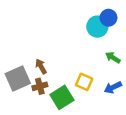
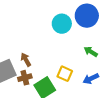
blue circle: (108, 18) -> (87, 16), size x1.5
cyan circle: (97, 27) -> (62, 24), moved

